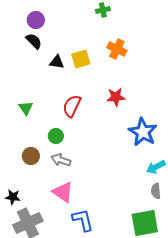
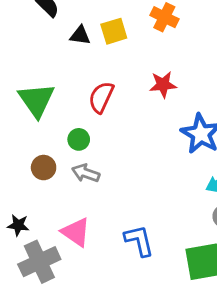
green triangle: (26, 108) -> (37, 100), size x1.8
pink triangle: (63, 192) -> (76, 232), moved
blue L-shape: (83, 220) -> (139, 241), moved

